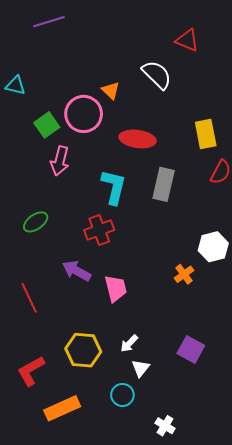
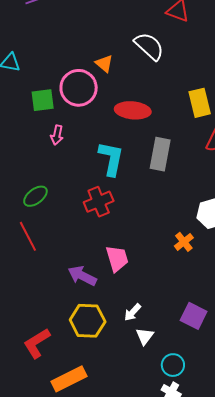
green square: (47, 125) -> (43, 100), turned 30
pink arrow: (60, 161) -> (57, 135), size x0.7
purple arrow: (77, 271) -> (82, 276), moved
red line: (29, 298) -> (28, 236), moved
cyan circle: (122, 395) -> (173, 365), moved

